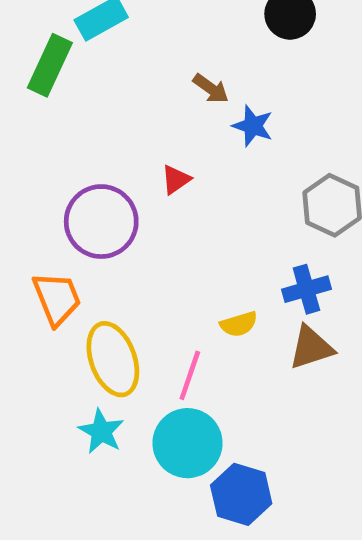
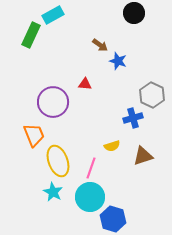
red triangle: (176, 180) -> (85, 84), turned 40
blue cross: (306, 289) -> (133, 118), moved

